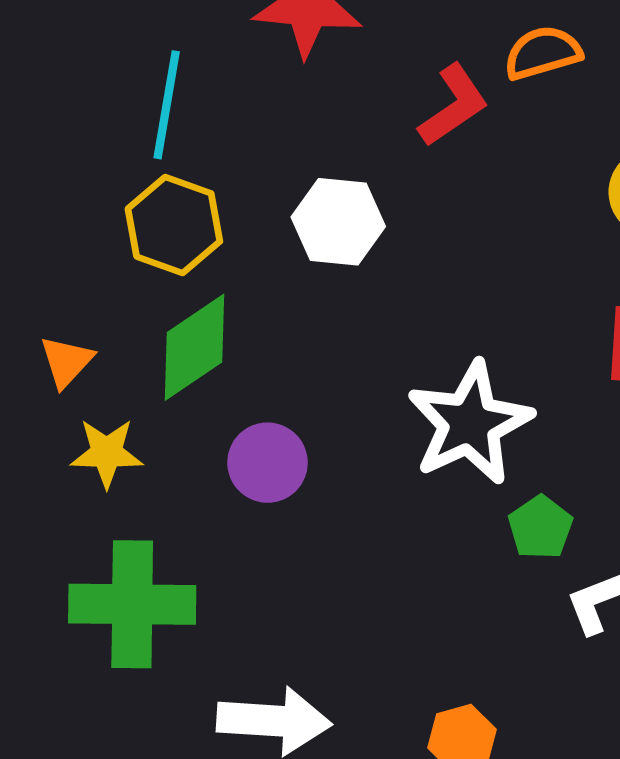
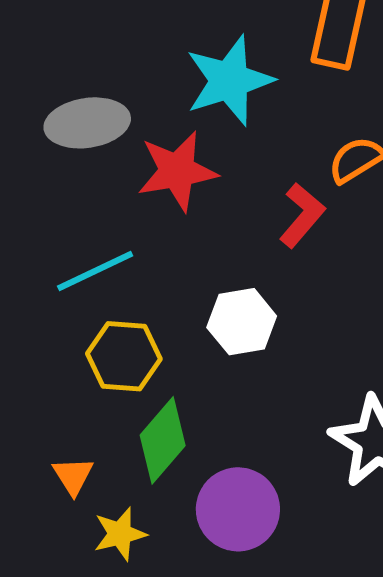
cyan line: (167, 105) -> (95, 271), turned 70
purple circle: (267, 463) -> (238, 509), size x1.4

